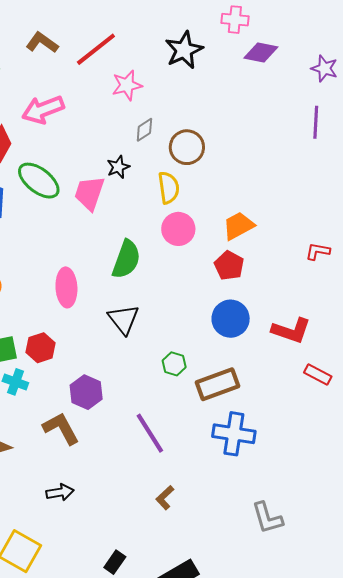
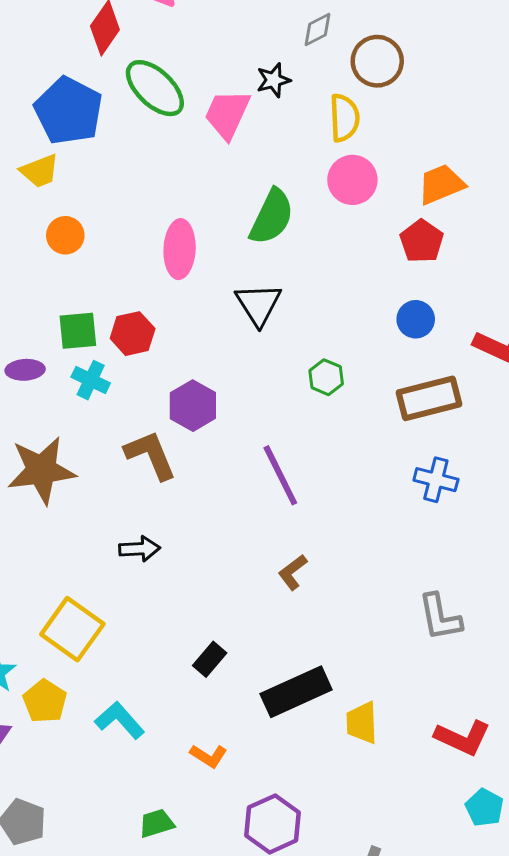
blue circle: (231, 319) -> (416, 319), size x0.7
brown rectangle: (217, 384) -> (429, 398), moved
blue cross: (234, 434) -> (436, 480), moved, size x0.7

